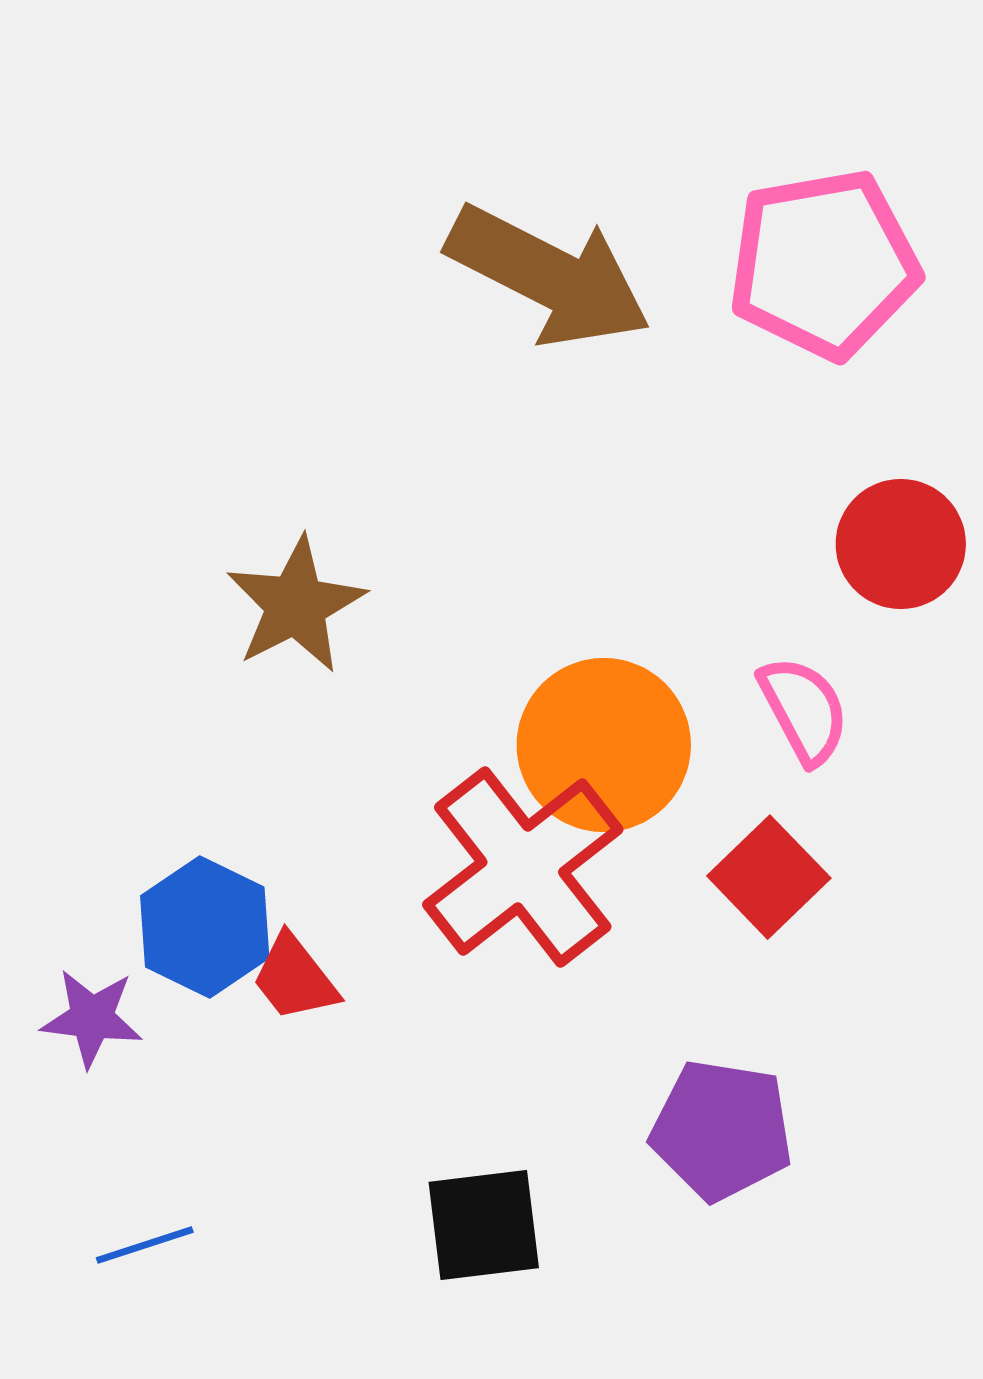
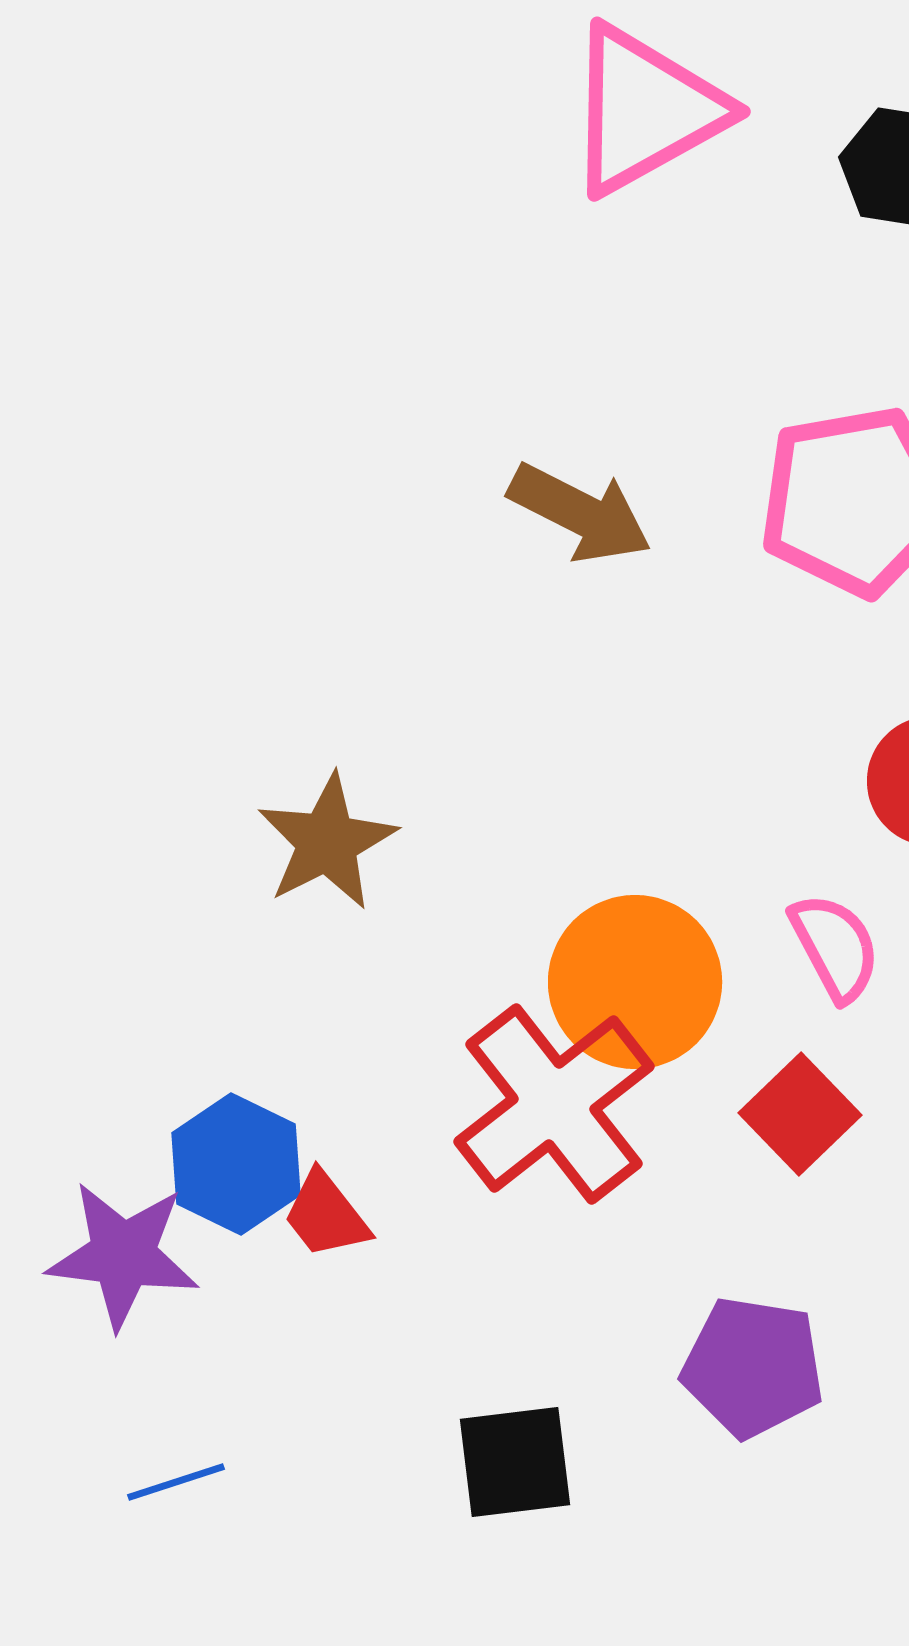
brown arrow: (549, 276) -> (580, 513), size x0.7
purple star: (92, 1018) -> (123, 1255), size x1.5

